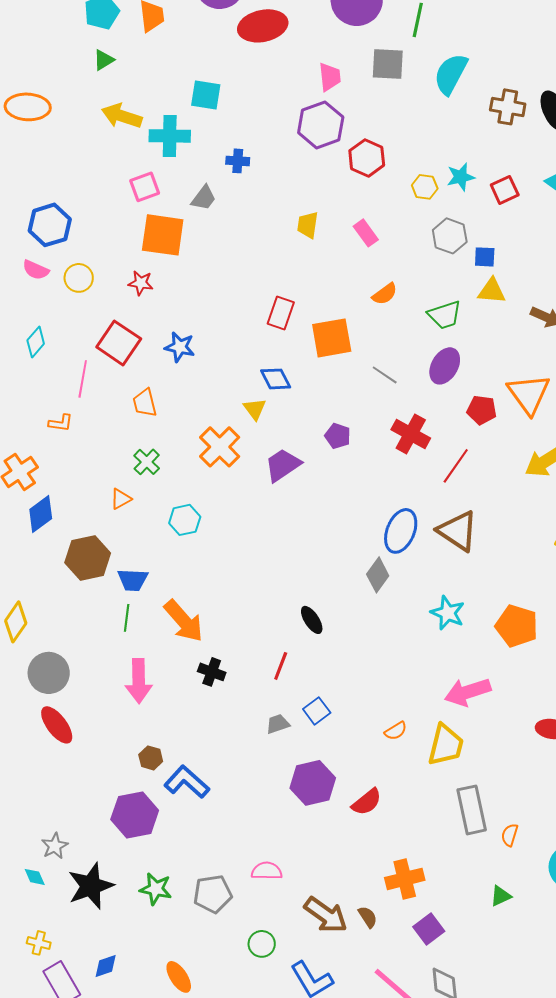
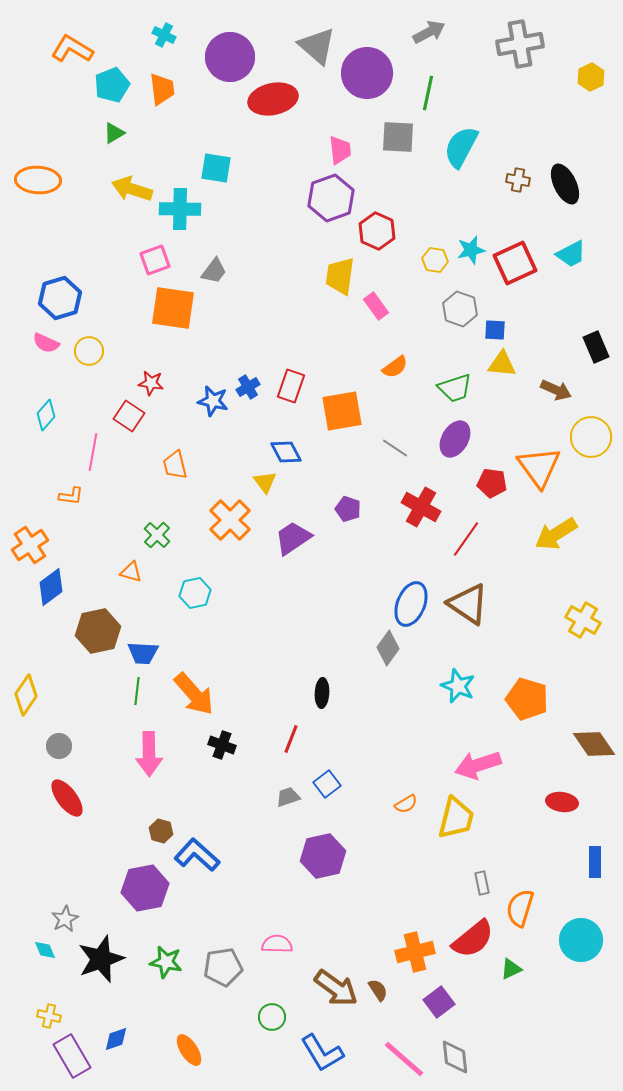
brown cross: (508, 107) -> (518, 180), size x0.7
blue cross: (238, 161) -> (248, 387), moved, turned -35
red square: (505, 190) -> (515, 263), size x1.5
yellow trapezoid: (308, 225) -> (340, 276), moved, size x1.4
red star: (141, 283) -> (151, 383), moved
red square: (119, 343) -> (129, 416), size x0.7
blue star: (180, 347) -> (213, 401), moved
orange trapezoid: (145, 403) -> (175, 465), moved
orange triangle: (121, 499) -> (131, 572), turned 45
black ellipse: (312, 620) -> (322, 693), turned 36
gray circle: (49, 673) -> (59, 746), size x0.6
red semicircle: (367, 802) -> (473, 939), moved, size x1.4
gray rectangle: (472, 810) -> (482, 883), size x0.5
orange semicircle: (510, 835) -> (520, 908), size x1.6

